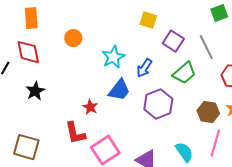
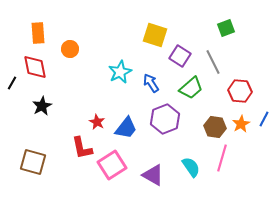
yellow square: (148, 20) -> (155, 35), size x1.4
orange circle: (73, 38) -> (70, 49), moved
blue arrow: (144, 68) -> (151, 83), turned 114
blue trapezoid: (119, 90) -> (126, 128), moved

